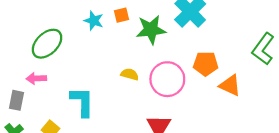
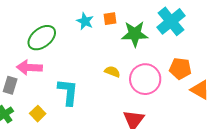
pink arrow: (36, 78) -> (29, 67), size x1.4

